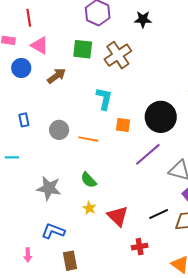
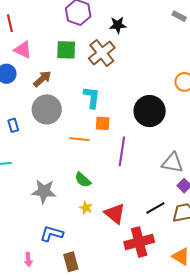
black star: (143, 19) -> (118, 25), moved
orange square: (123, 125) -> (103, 123), moved
gray circle: (59, 130) -> (47, 109), moved, size x1.5
purple line: (148, 154) -> (122, 151), moved, turned -36
red cross: (140, 247) -> (139, 242), size x1.8

